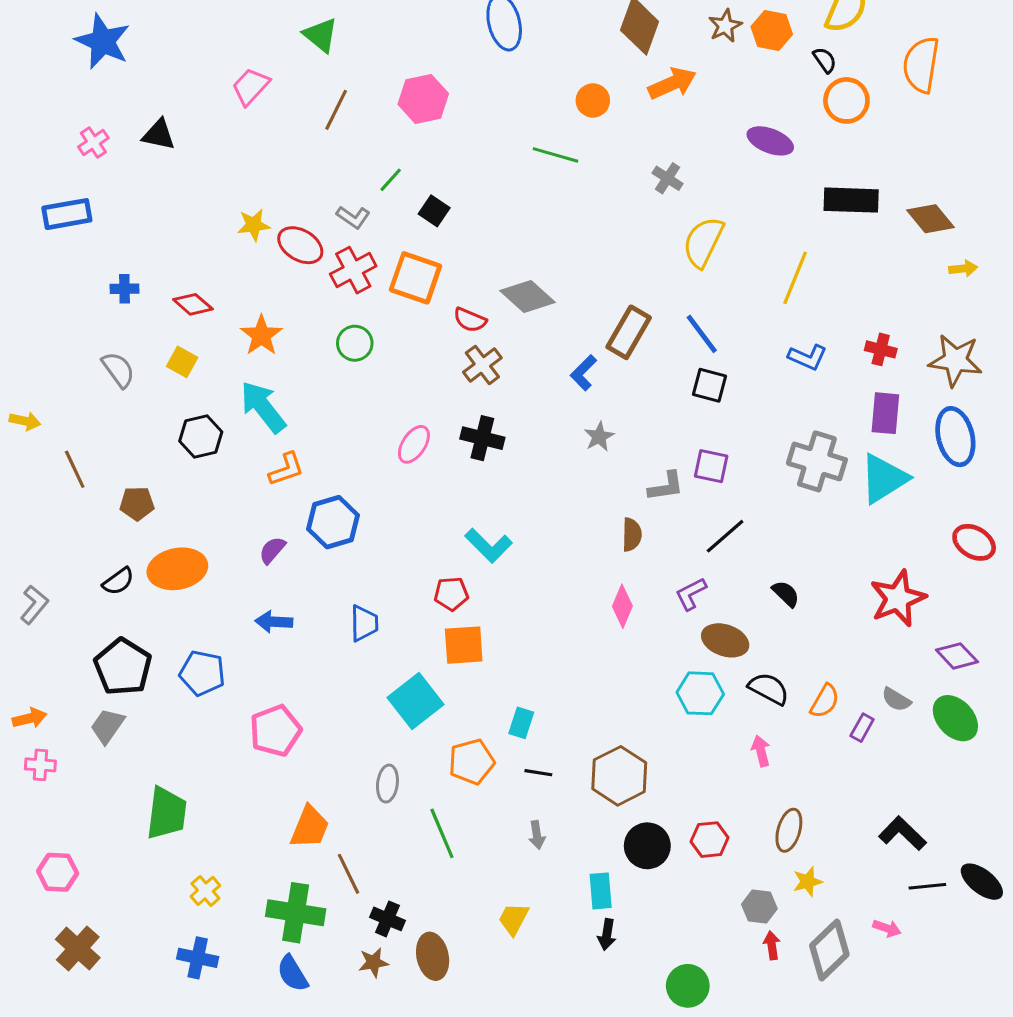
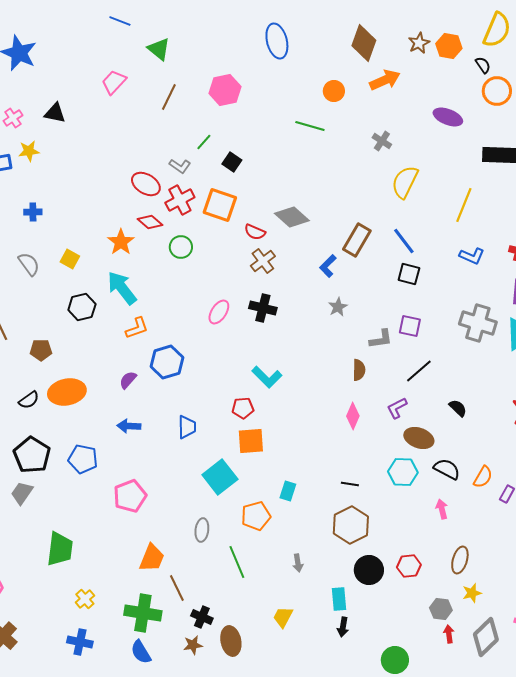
yellow star: (254, 225) -> (29, 151), moved
red diamond: (193, 304) -> (150, 222), moved
black line: (538, 773) -> (350, 484), moved

